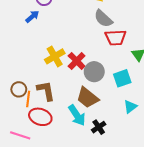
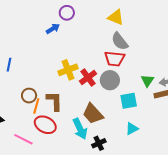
red trapezoid: (116, 38) -> (115, 59), moved
gray circle: (94, 72) -> (110, 80), moved

